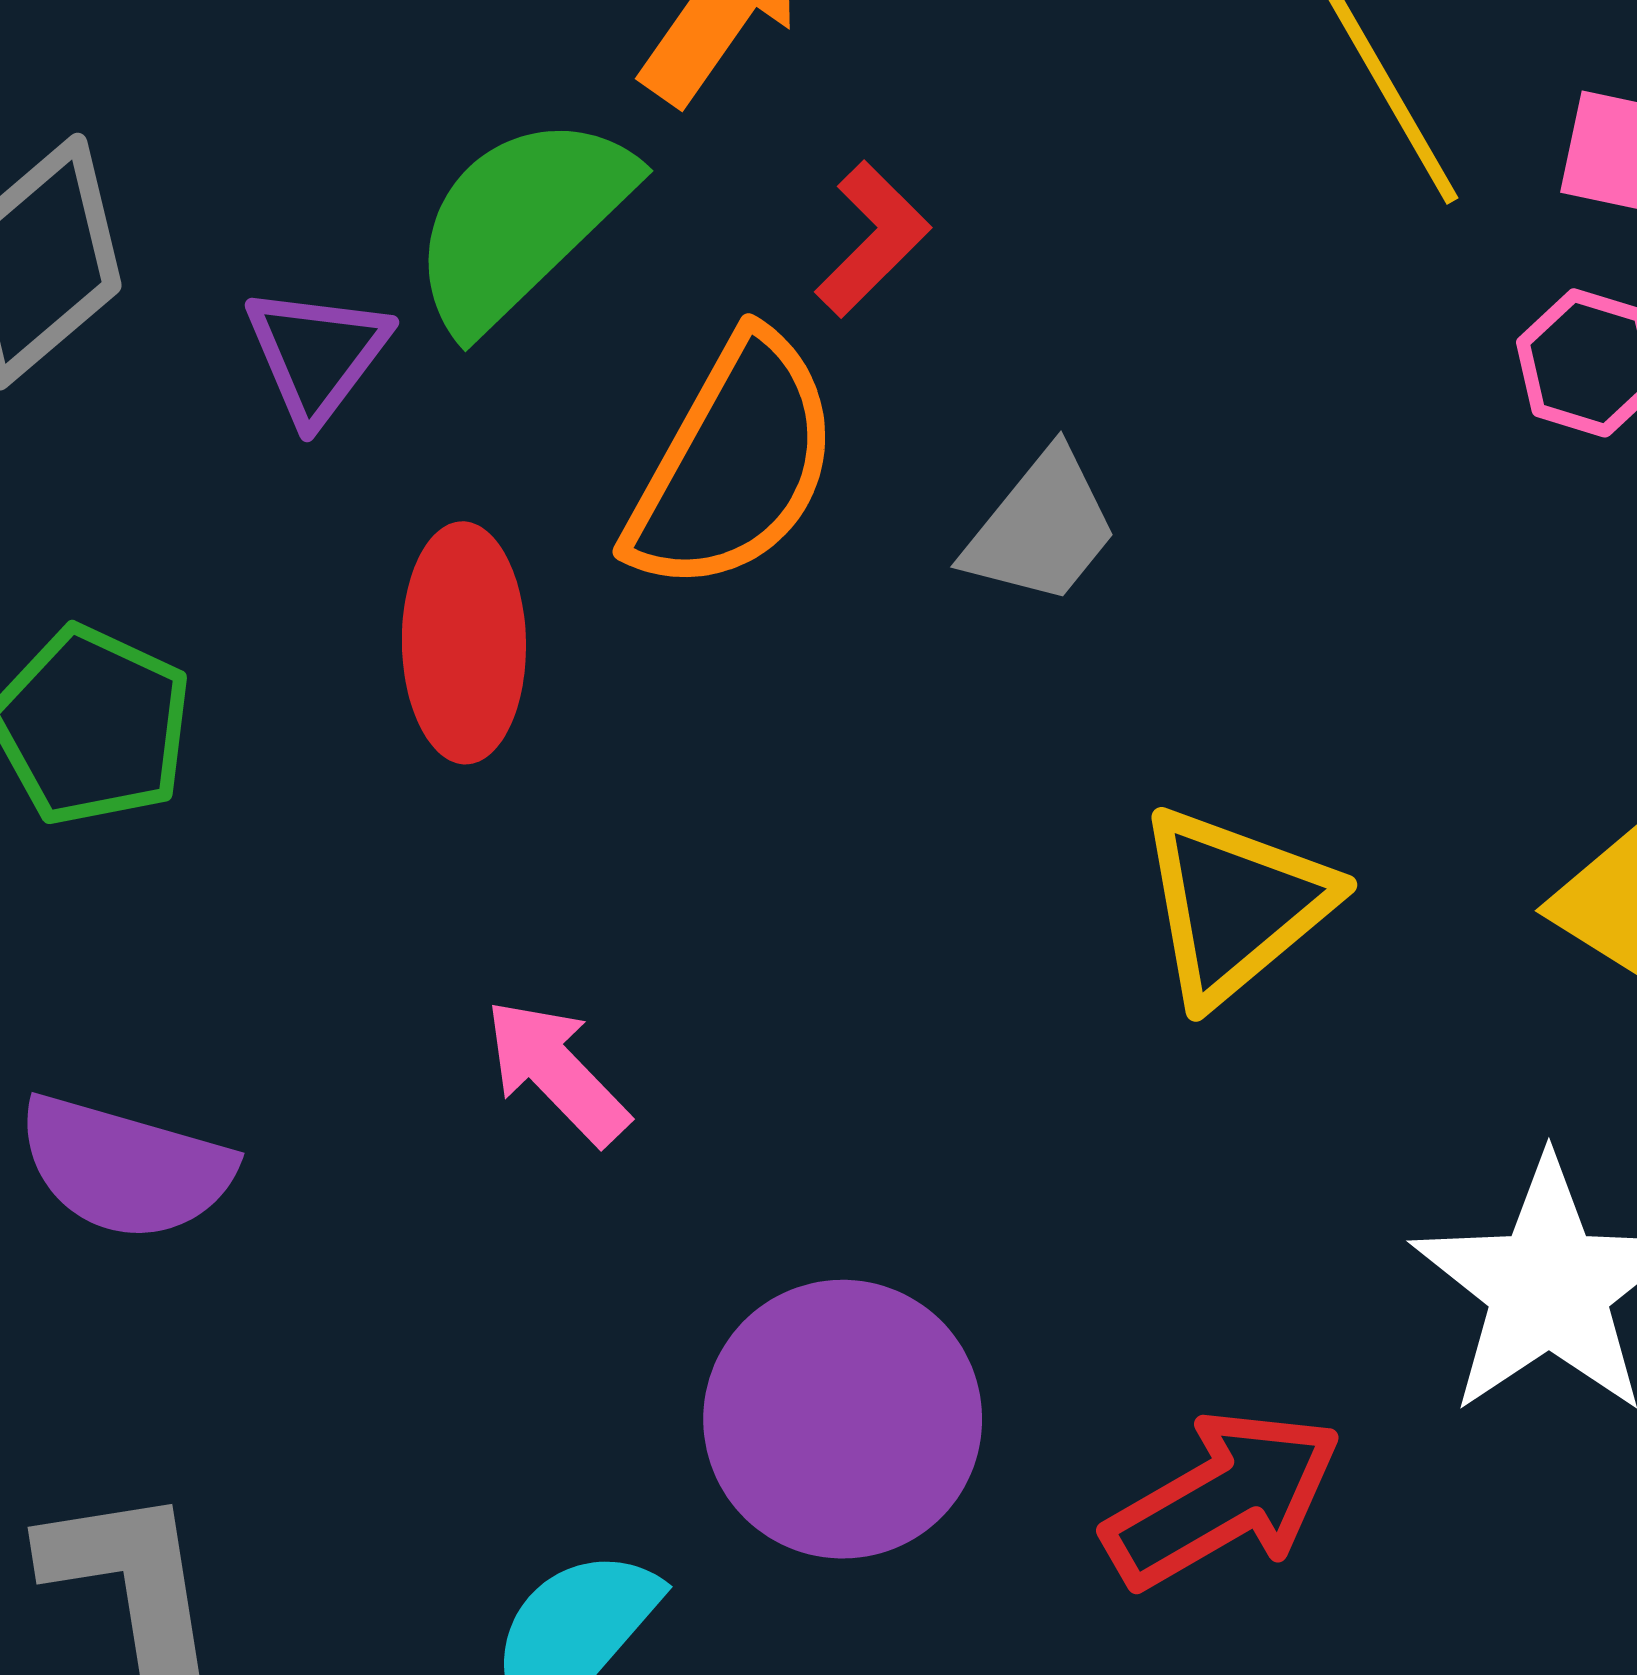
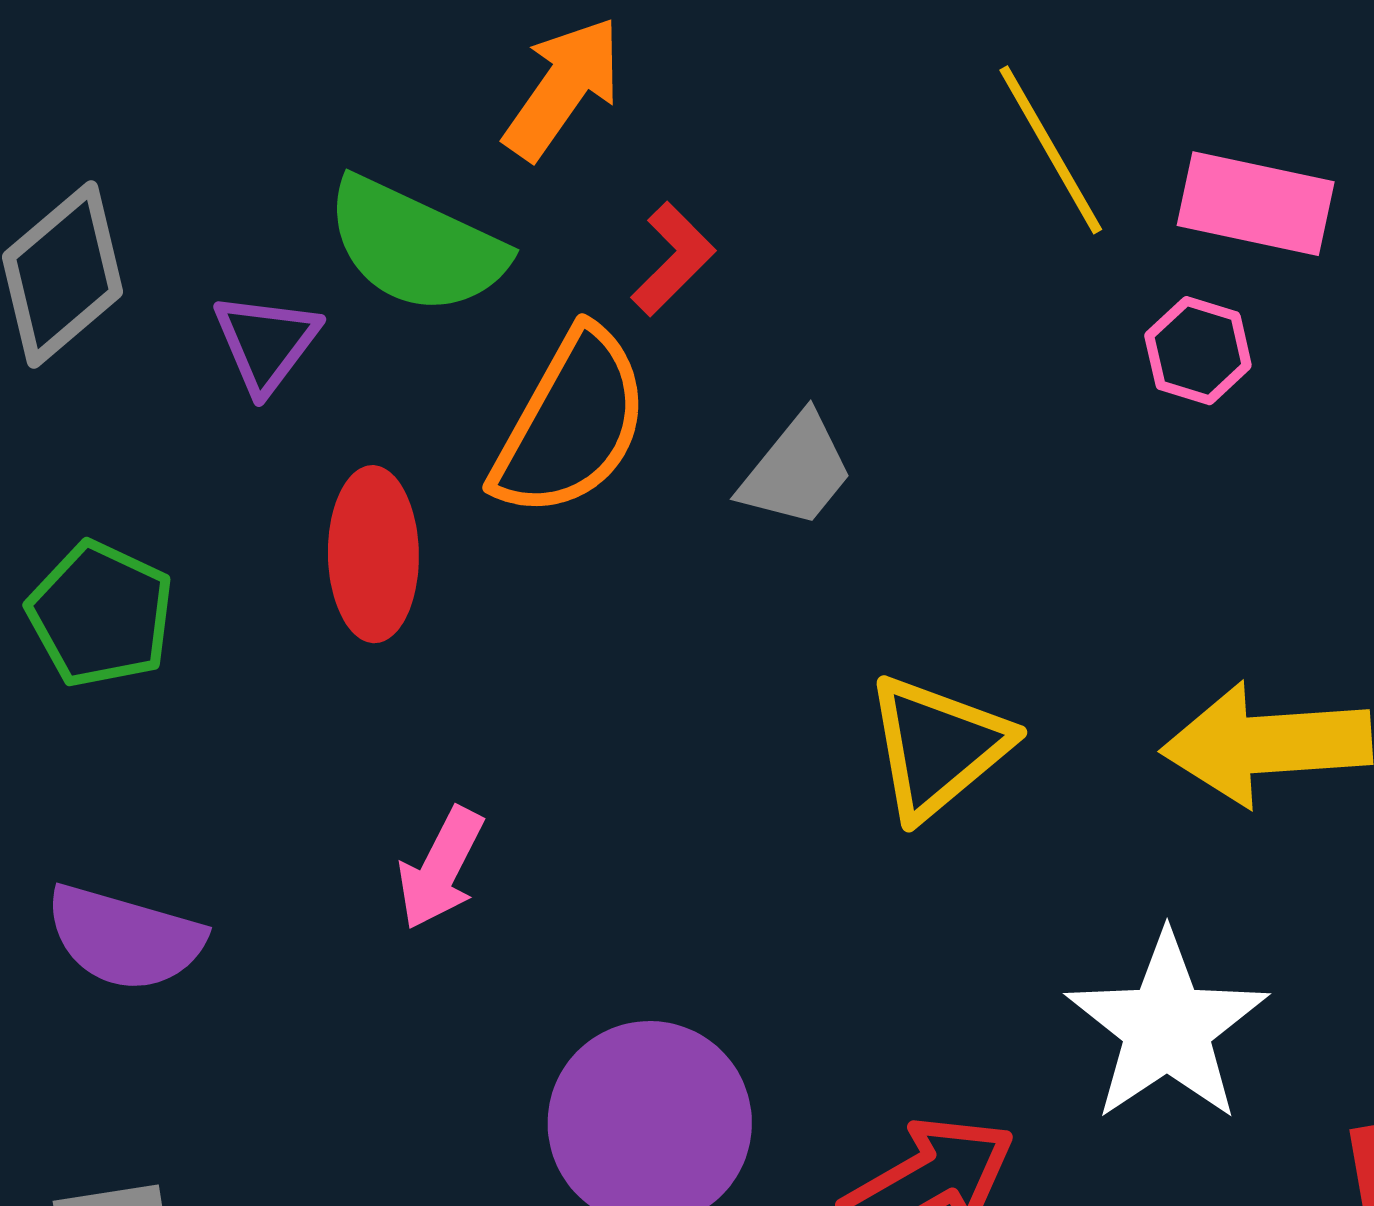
green semicircle: (521, 222) -> (416, 246), turned -111
pink arrow: (557, 1072) -> (441, 868), turned -109

